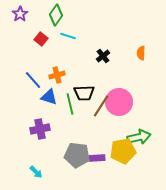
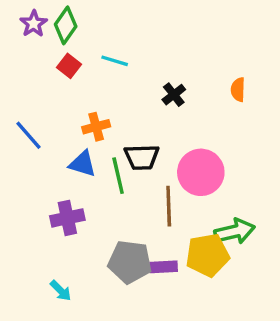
green diamond: (56, 15) -> (66, 25), moved
blue line: (33, 80) -> (28, 135), moved
brown line: (101, 106) -> (169, 206), moved, turned -35

